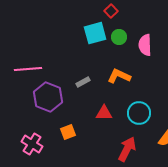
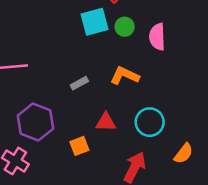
purple hexagon: (48, 97) -> (35, 122), moved
orange square: (68, 132) -> (79, 146), moved

